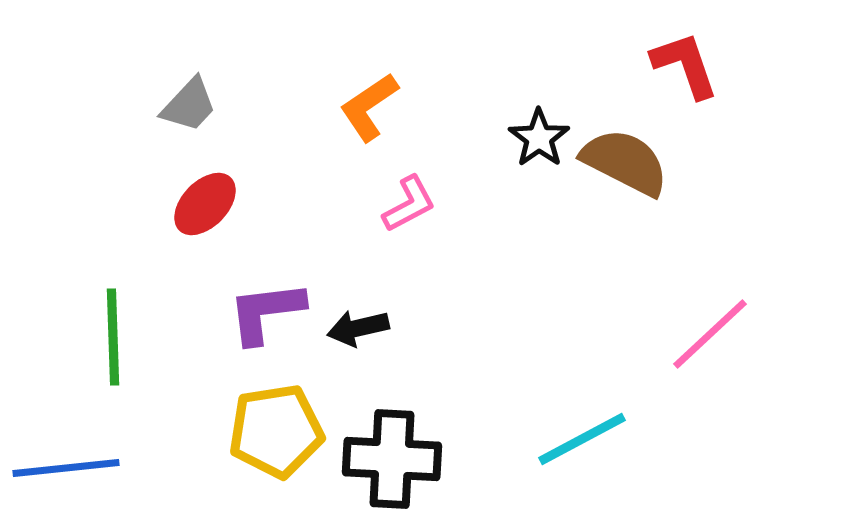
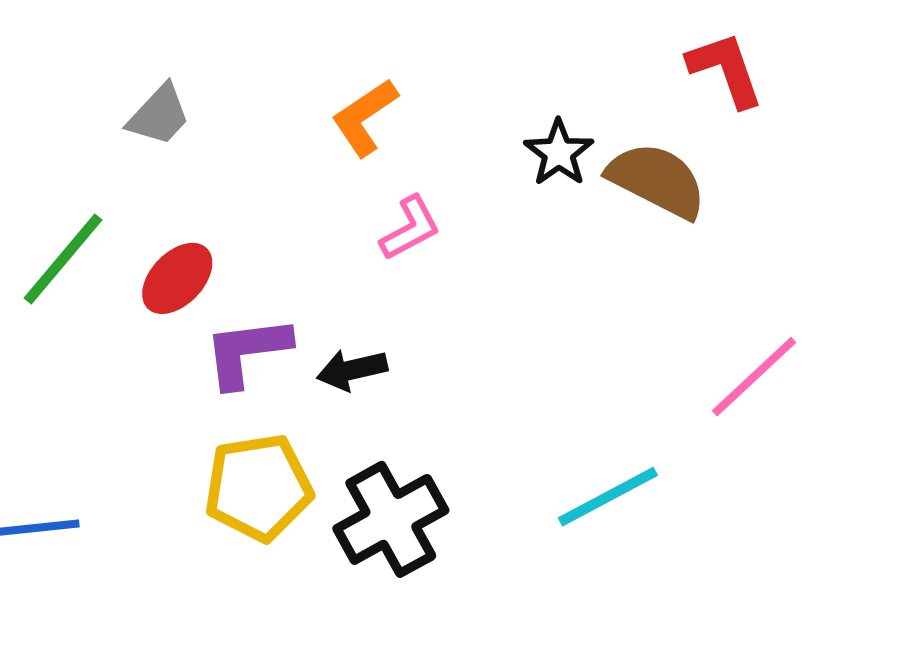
red ellipse: (205, 204) -> (177, 278), moved
green line: (113, 337) -> (63, 259), moved, turned 42
black cross: (392, 459) -> (391, 519), turned -32

